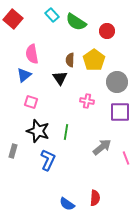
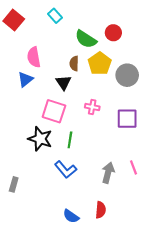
green semicircle: (76, 22) -> (86, 39), moved
gray circle: (117, 82) -> (127, 75), moved
pink square: (31, 102) -> (54, 111), moved, size x1.6
gray arrow: (102, 147) -> (108, 173), moved, turned -36
gray rectangle: (13, 151) -> (14, 184), moved
blue L-shape: (48, 160) -> (66, 170), moved, turned 115

